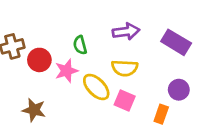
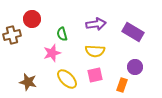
red circle: (39, 60) -> (32, 19), moved
yellow ellipse: (96, 87) -> (67, 79), moved
pink square: (125, 101) -> (95, 75), turned -35

